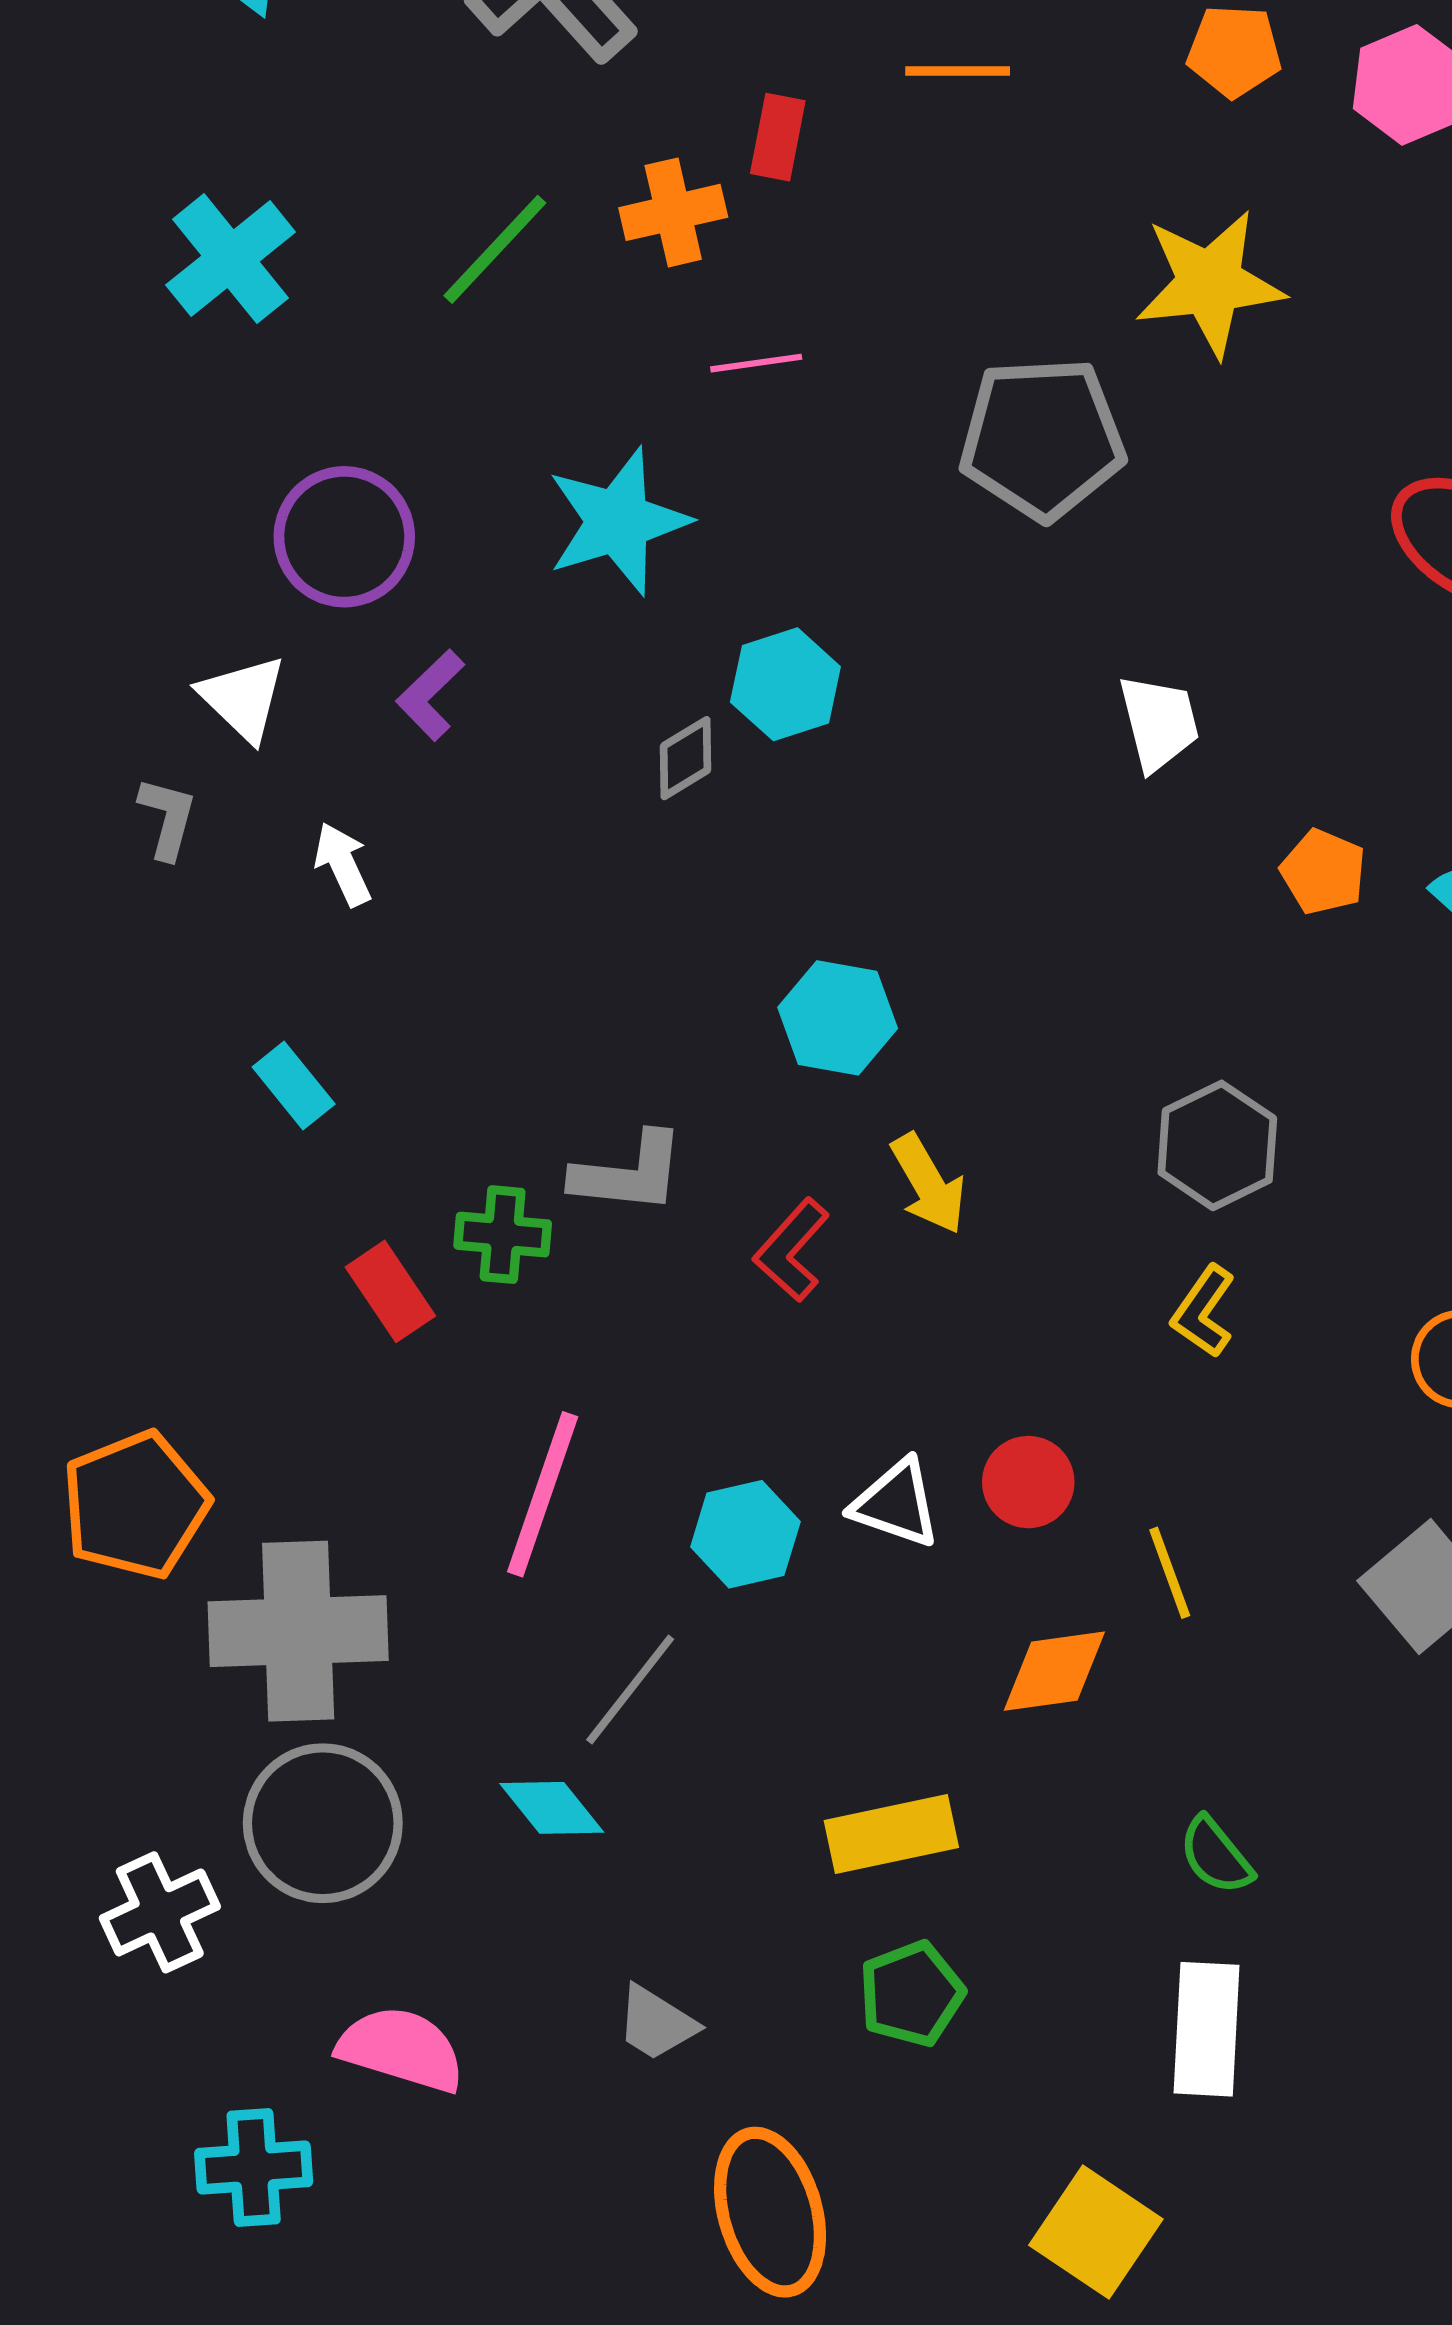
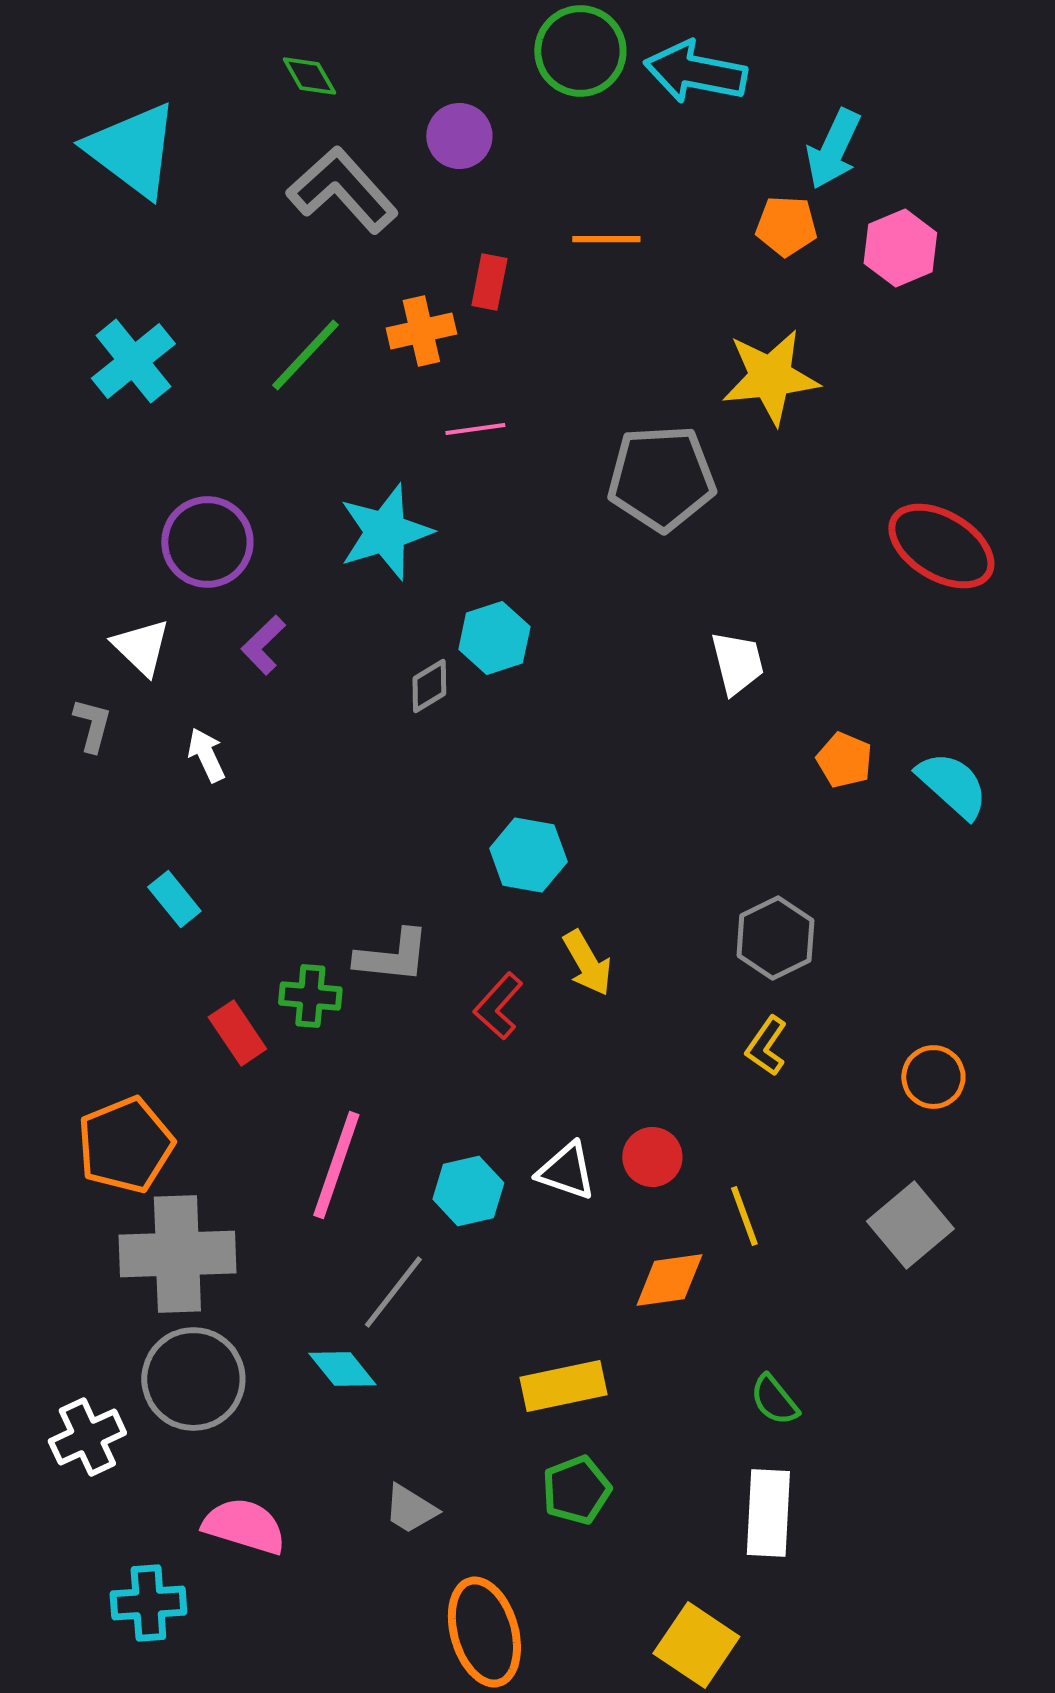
orange pentagon: (135, 1505) -> (125, 1145), moved

